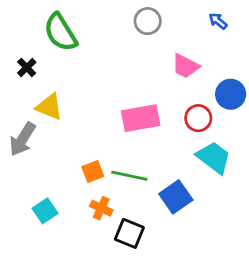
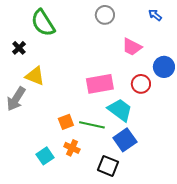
cyan trapezoid: (214, 157) -> (120, 110), moved
cyan square: (45, 211) -> (45, 156), moved
black square: (129, 233) -> (108, 166), moved

